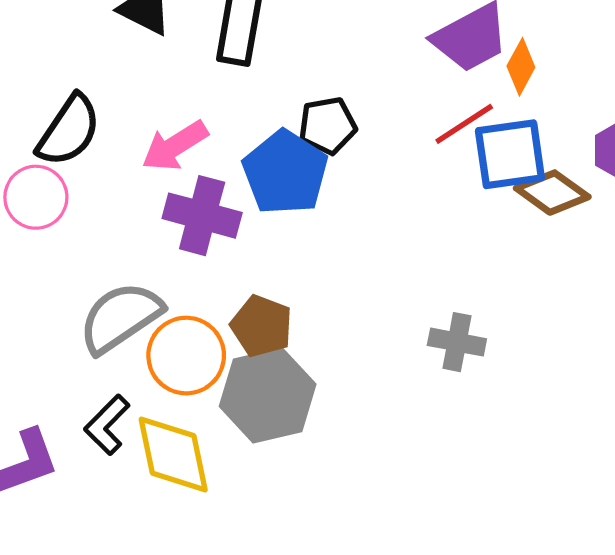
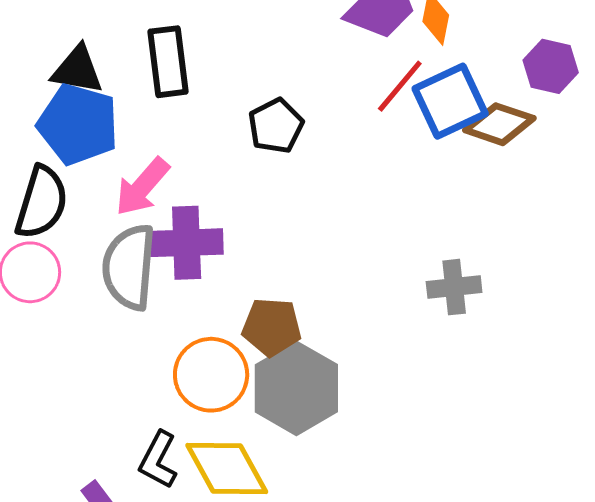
blue pentagon: (285, 173) -> (78, 124), moved
gray semicircle: (120, 317) -> (129, 267), moved, turned -34

